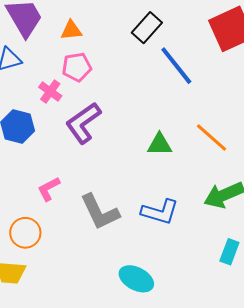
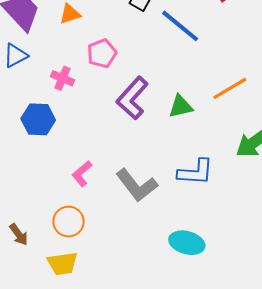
pink pentagon: (77, 67) -> (102, 53), moved
purple L-shape: (83, 123) -> (132, 98), moved
orange line: (211, 137) -> (230, 88), turned -60

